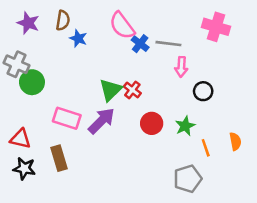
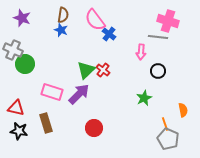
brown semicircle: (63, 20) -> (63, 15), moved
gray line: (168, 44) -> (158, 37), moved
red circle: (152, 123) -> (94, 128), moved
orange line: (206, 148) -> (165, 124), moved
gray pentagon: (188, 179) -> (168, 139), moved, turned -30

